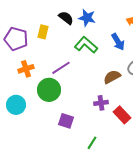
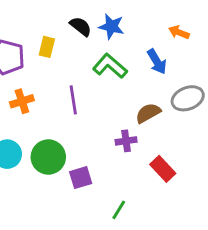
purple line: (61, 68) -> (73, 100), turned -66
green circle: (49, 90) -> (48, 157), moved
purple cross: (101, 103) -> (126, 141), moved
purple square: (66, 121) -> (81, 178), turned -35

